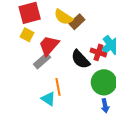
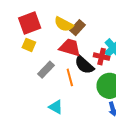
red trapezoid: (49, 45) -> (70, 47), moved, turned 70
orange line: (58, 87) -> (70, 77), moved

